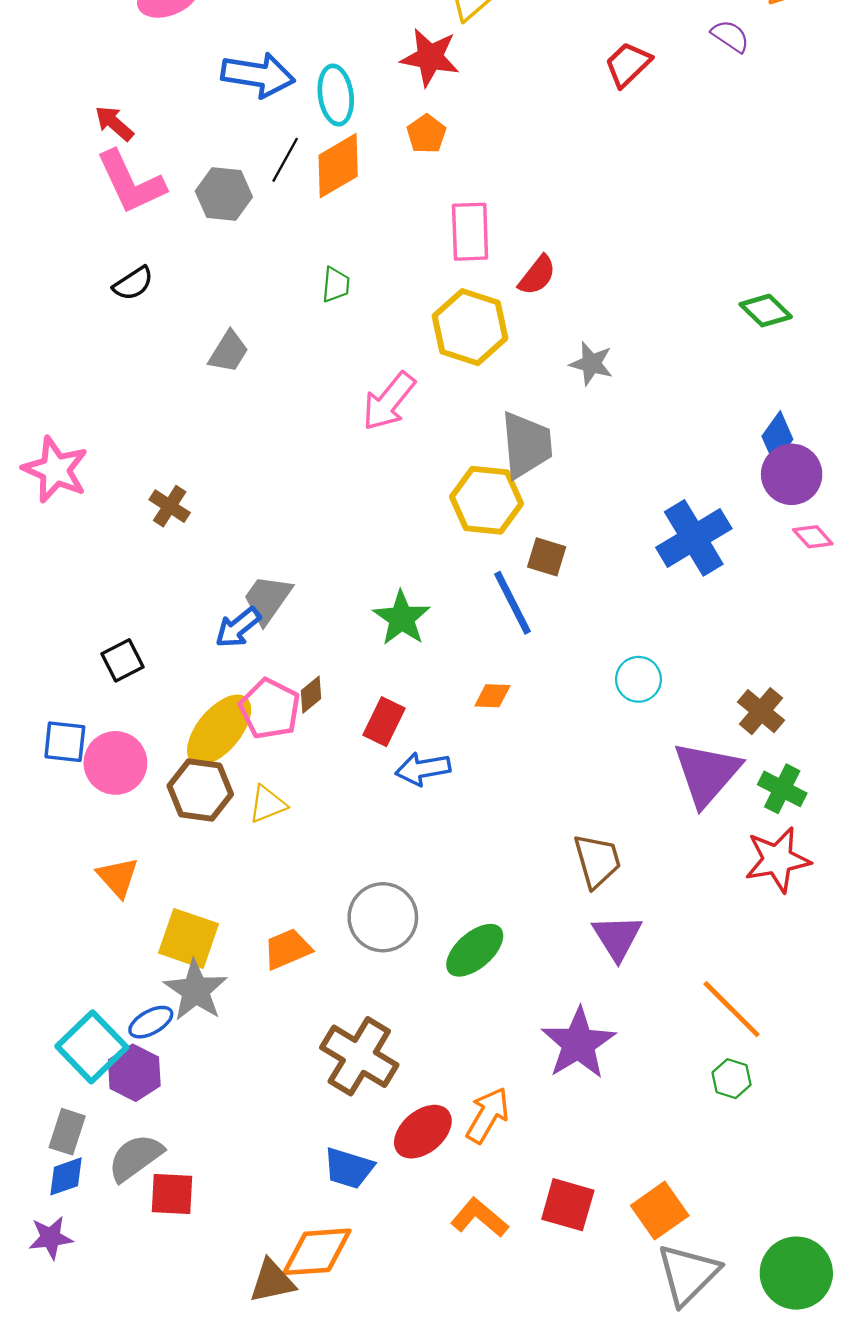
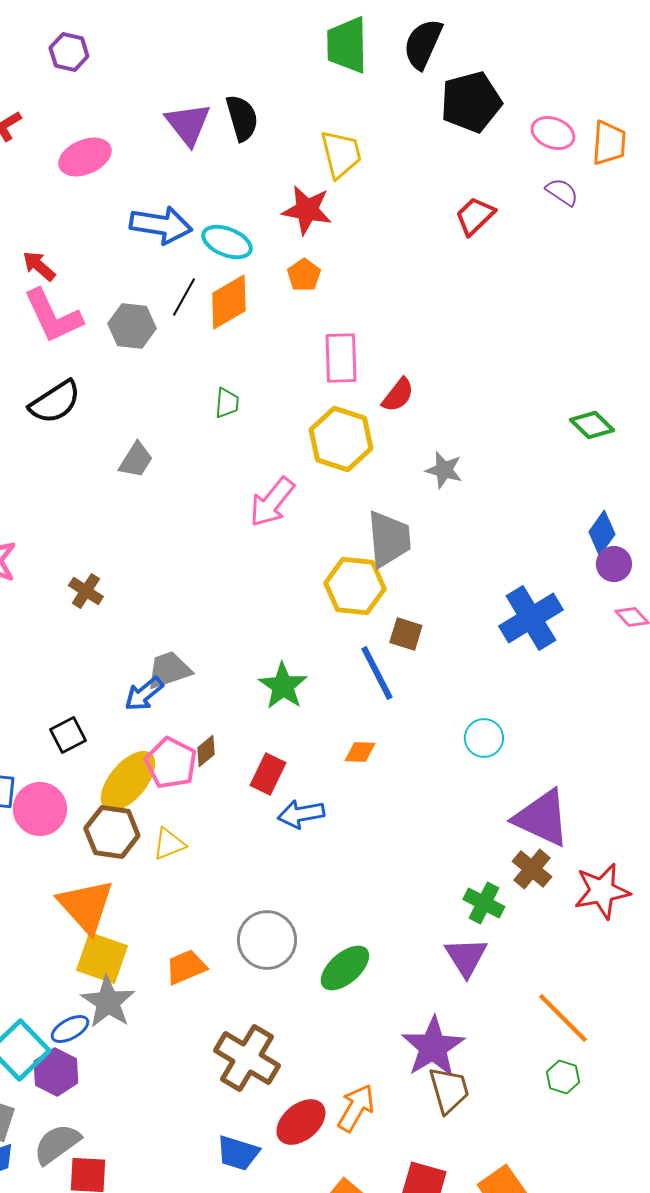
cyan ellipse: (336, 95) -> (227, 242), turned -60
black semicircle: (133, 283) -> (55, 402), size x1.5
purple circle: (792, 474) -> (614, 564), size x0.7
gray trapezoid: (267, 599) -> (169, 670), turned 36
black square: (123, 660) -> (68, 735), moved
brown cross: (761, 711) -> (532, 869), moved
purple triangle: (707, 774) -> (542, 818), turned -46
green cross: (782, 789) -> (484, 903), moved
brown trapezoid: (597, 861) -> (449, 1090), moved
orange triangle: (118, 877) -> (86, 906), moved, size x1.6

